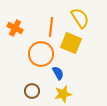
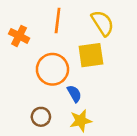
orange line: (51, 27) -> (58, 21), moved
yellow square: (71, 43) -> (91, 55), turned -30

